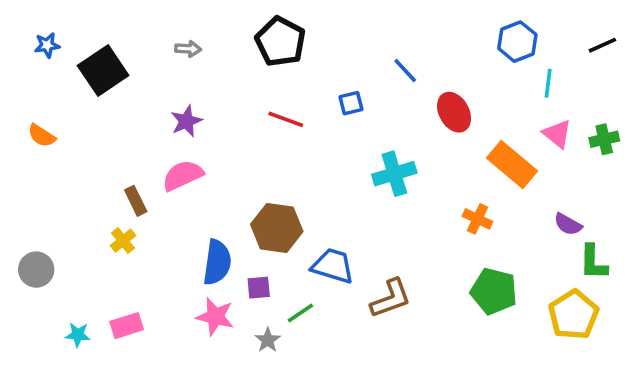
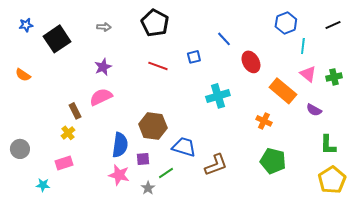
purple semicircle: (568, 224) -> (314, 110), moved
yellow pentagon: (573, 315) -> (332, 180), moved
pink rectangle: (127, 326) -> (64, 163), moved

